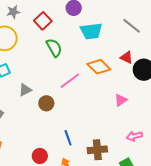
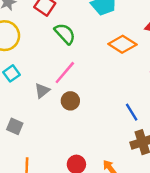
pink line: (70, 81) -> (65, 73), moved
blue line: (68, 138) -> (132, 112), moved

